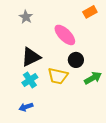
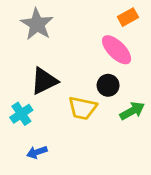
gray star: (26, 17) -> (37, 24), size x1.6
pink ellipse: (65, 35) -> (117, 50), moved
cyan cross: (30, 80) -> (21, 114), moved

